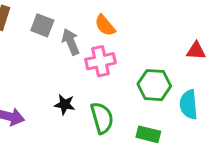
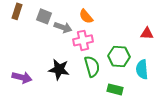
gray arrow: (71, 42) -> (63, 27), turned 132
black star: (65, 104) -> (59, 69), size x1.5
green semicircle: (102, 118) -> (92, 66), moved

